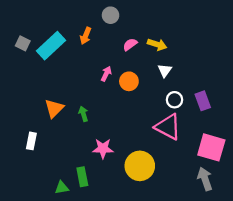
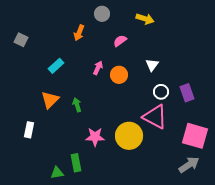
yellow arrow: (157, 44) -> (145, 19), moved
cyan rectangle: (51, 46) -> (56, 66), moved, size x0.6
yellow circle: (140, 166) -> (129, 136), moved
gray arrow: (205, 179) -> (189, 165), turned 75

